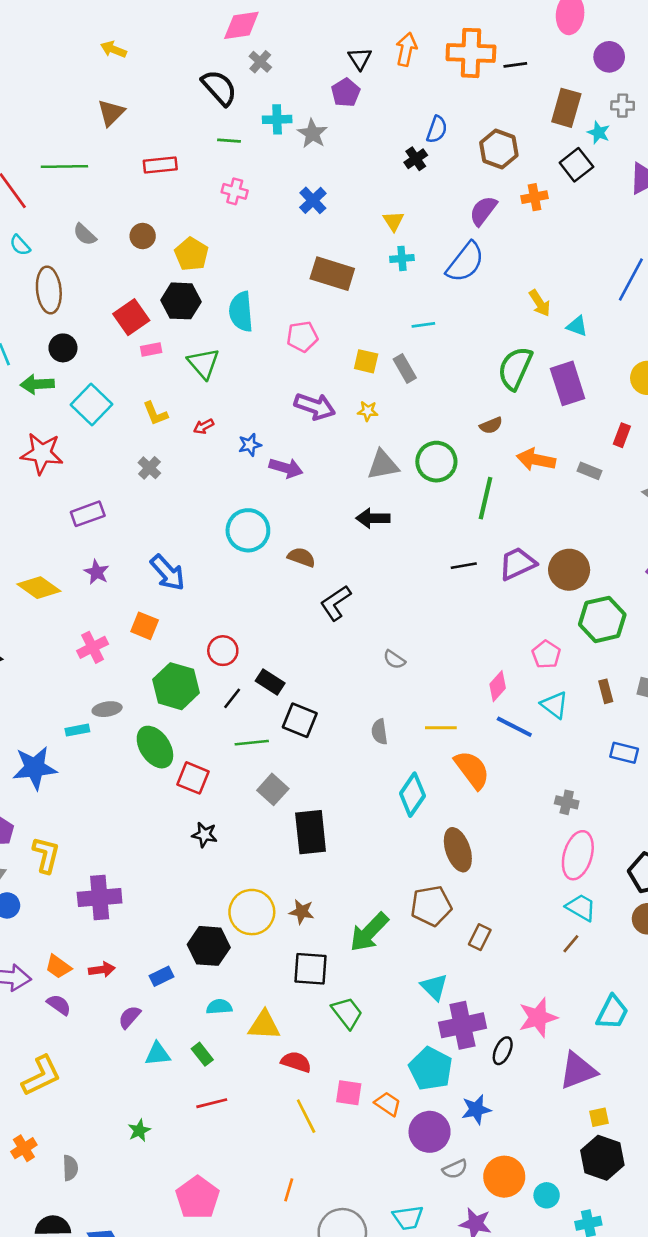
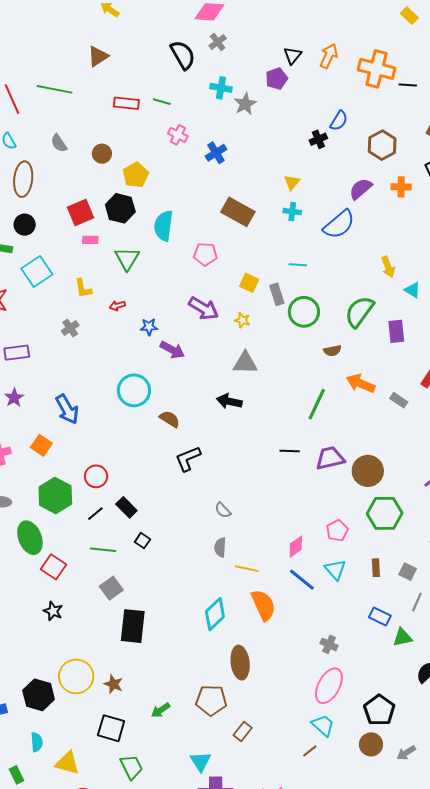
green line: (229, 141) -> (162, 102), moved
blue cross: (313, 200) -> (216, 153), moved
purple rectangle: (568, 383) -> (396, 331), size x0.7
green circle: (436, 462) -> (304, 312), moved
black square: (300, 720) -> (142, 541), size x0.6
gray semicircle: (379, 732) -> (220, 547), moved
green arrow: (369, 932) -> (161, 710), size x0.6
cyan semicircle: (219, 1007) -> (37, 742), turned 78

